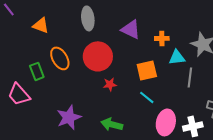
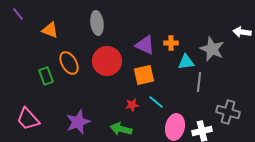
purple triangle: (131, 29) -> (145, 45), moved
orange square: (147, 70) -> (144, 75), moved
red star: (110, 84) -> (132, 105), moved
pink trapezoid: (19, 94) -> (28, 119), moved

